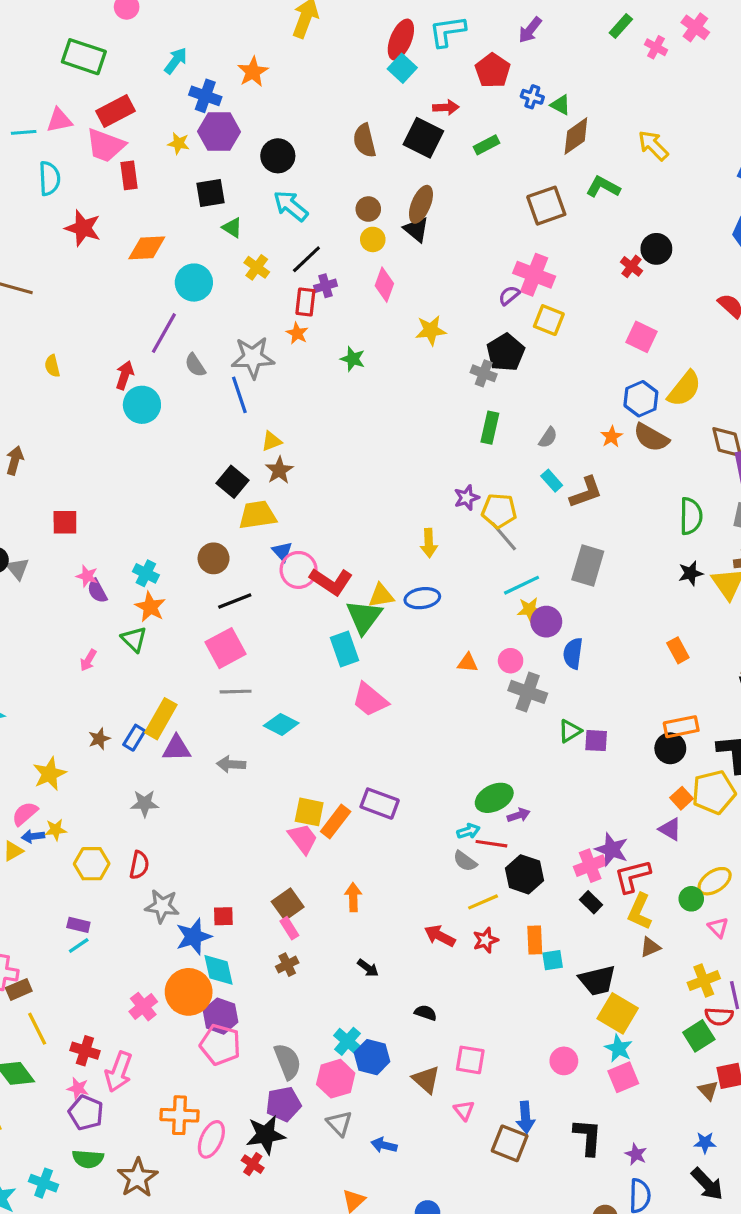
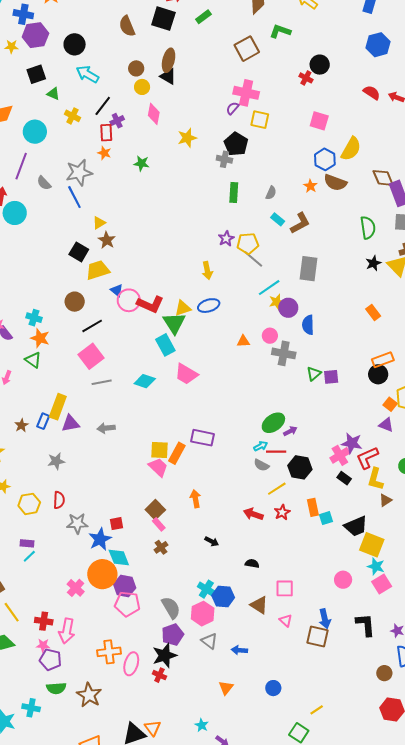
cyan diamond: (281, 724) -> (145, 381), moved

